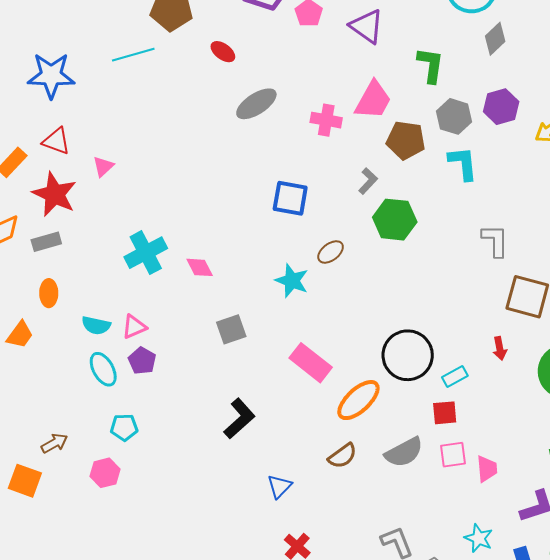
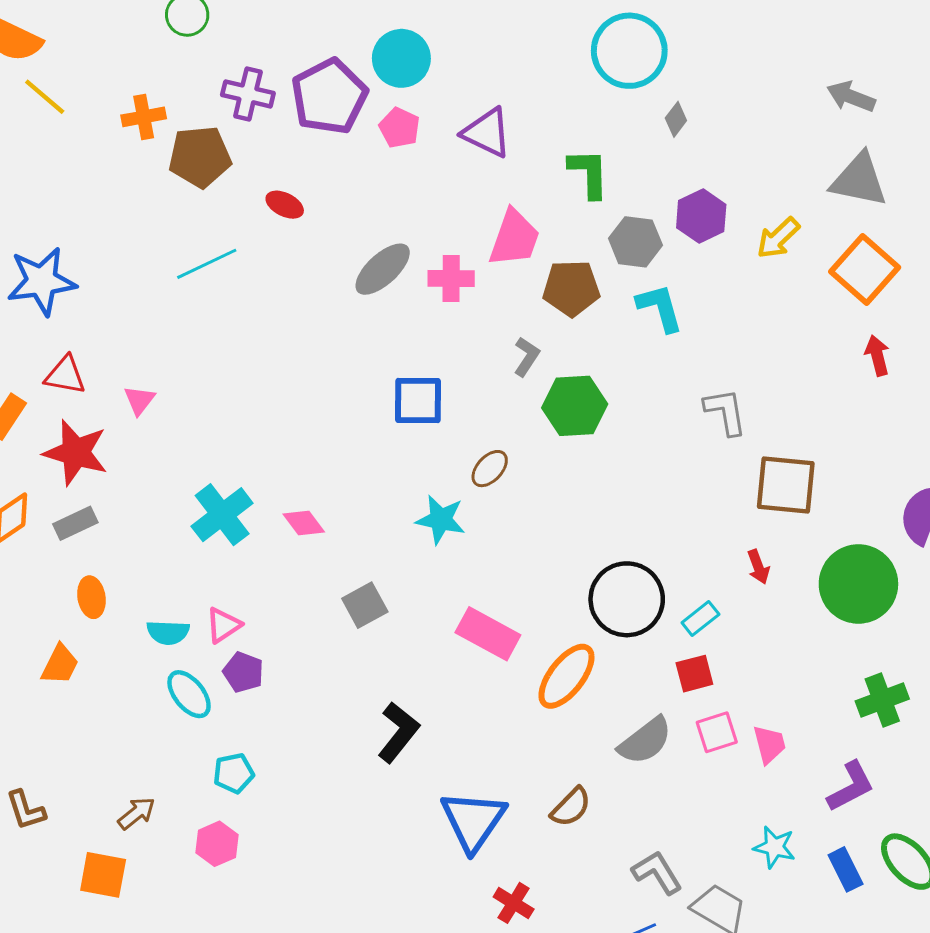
gray diamond: (495, 39) -> (676, 119), size x0.7
cyan line: (133, 55) -> (207, 264), moved
gray ellipse: (256, 104) -> (383, 269), moved
brown semicircle: (342, 456) -> (571, 807), moved
blue triangle: (279, 486) -> (473, 821), size x1.8

